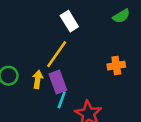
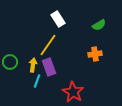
green semicircle: (121, 16) -> (99, 25), moved
cyan line: (62, 100) -> (37, 81), moved

